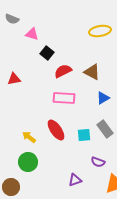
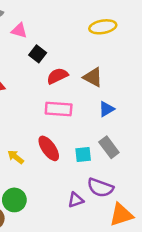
green circle: (28, 162) -> (14, 200), moved
purple semicircle: (98, 162) -> (100, 188), size x1.5
purple triangle: (75, 180) -> (76, 200), moved

